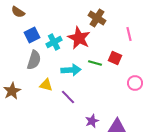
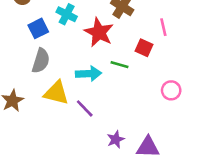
cyan cross: (54, 42) -> (67, 14), moved, turned -35
red square: (115, 58) -> (144, 48), moved
yellow triangle: (46, 85) -> (56, 93), size x1.5

